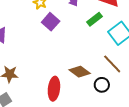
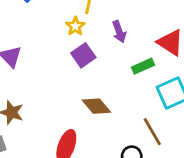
brown diamond: (80, 72) -> (96, 106), moved

